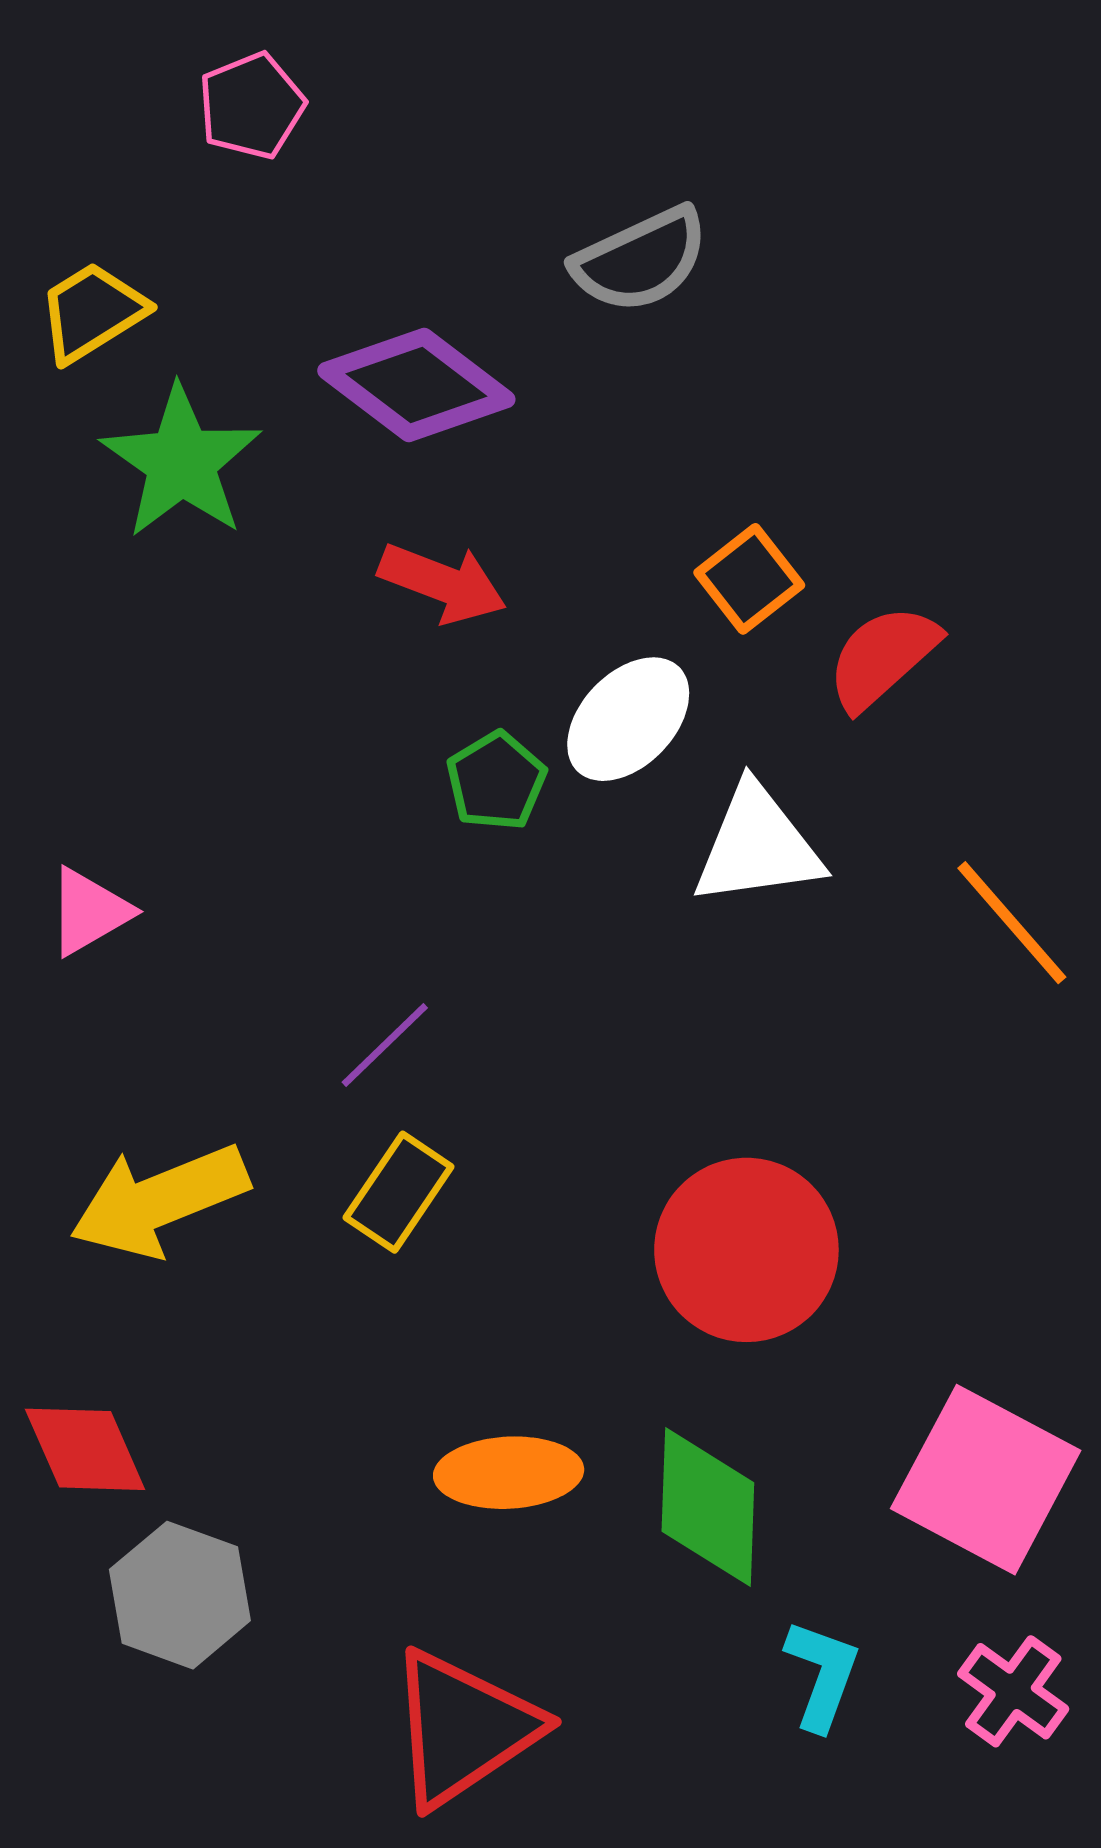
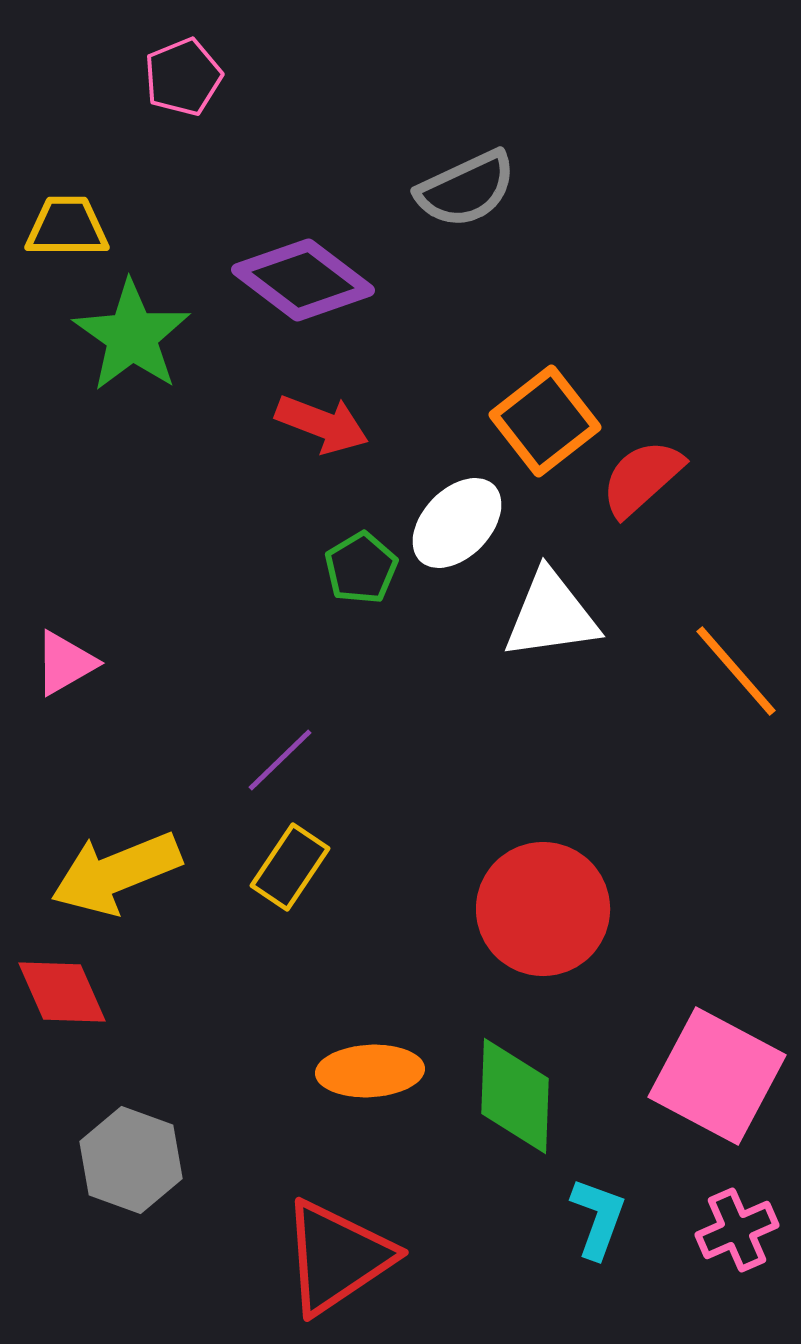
yellow trapezoid: (92, 312) -> (67, 227), turned 32
orange square: (749, 579) -> (545, 421), size x1.4
red diamond: (85, 1449) -> (62, 992), moved
pink cross: (1013, 1691) -> (737, 1230), turned 30

